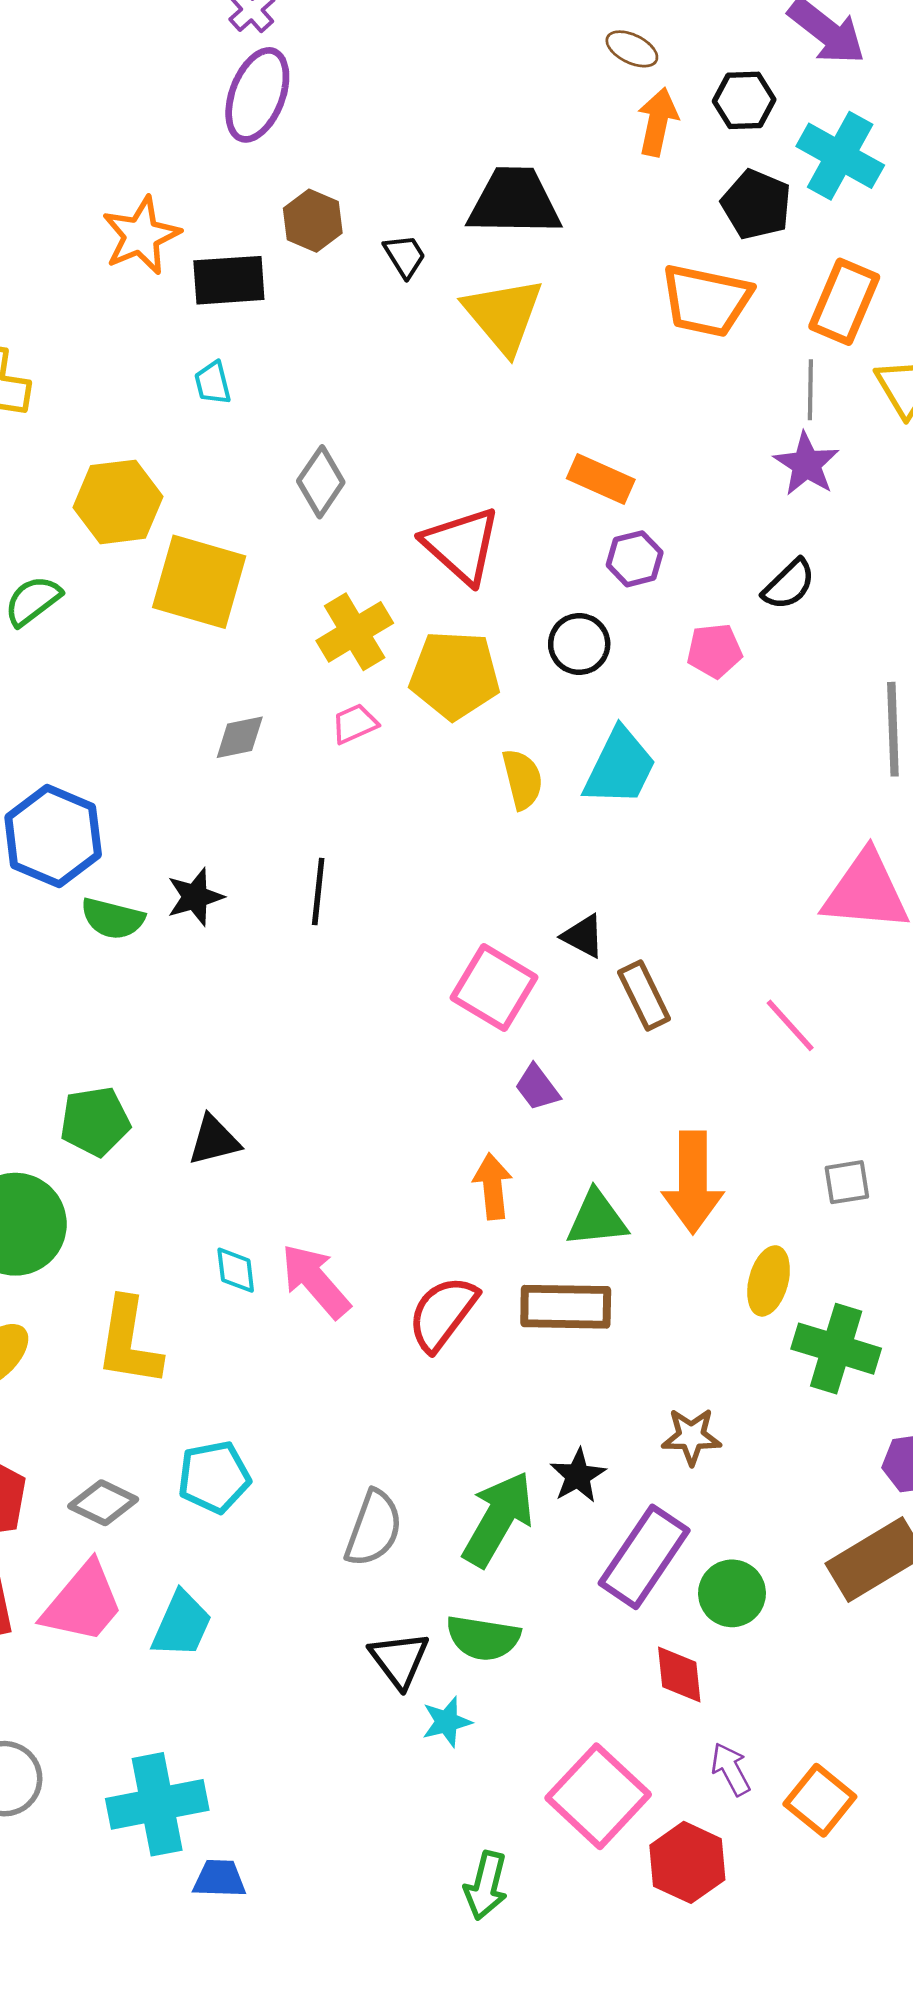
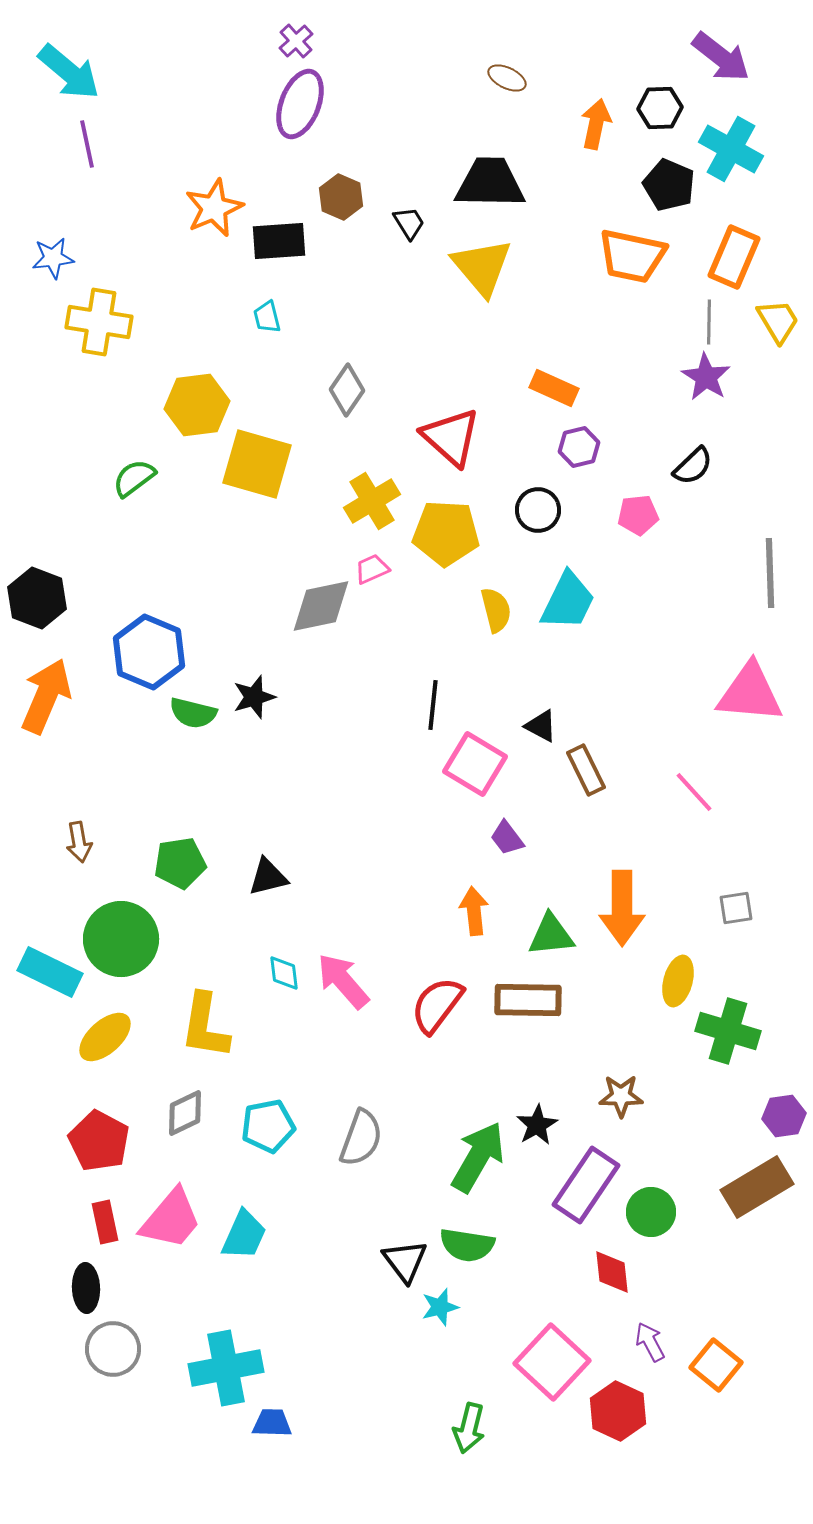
brown ellipse: (632, 49) -> (507, 78), moved
gray diamond: (240, 737) -> (321, 606), moved, size x1.6
black line: (318, 891) -> (433, 705), moved
gray diamond: (103, 1503) -> (185, 1113), moved, turned -51
gray semicircle: (374, 1528) -> (361, 1138), moved

